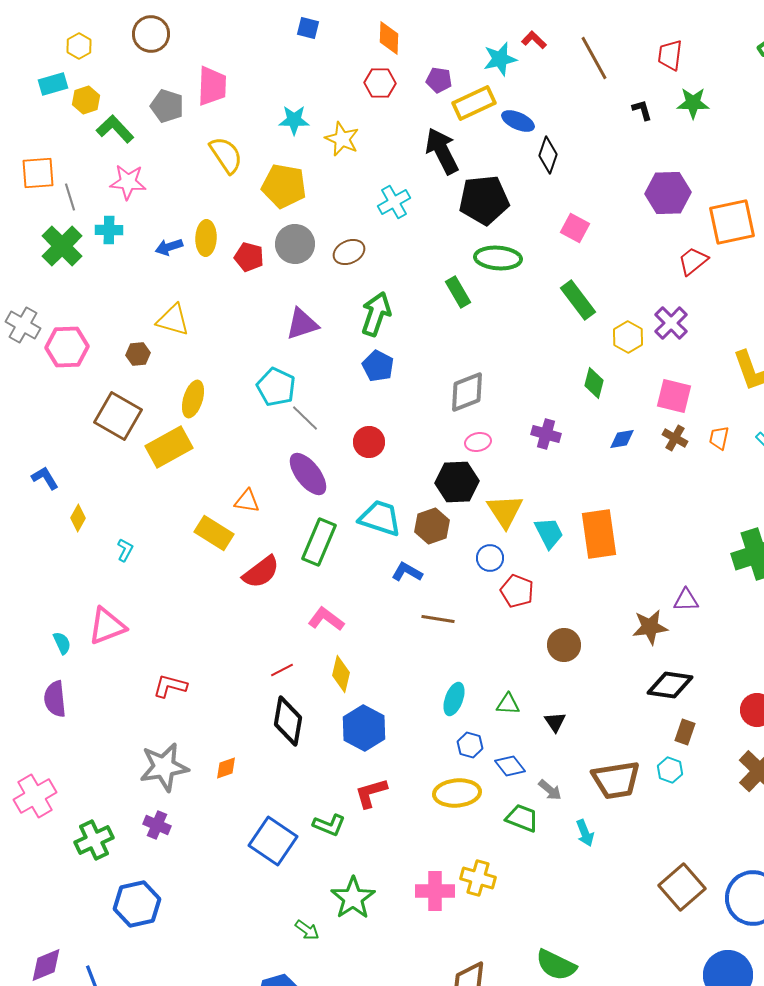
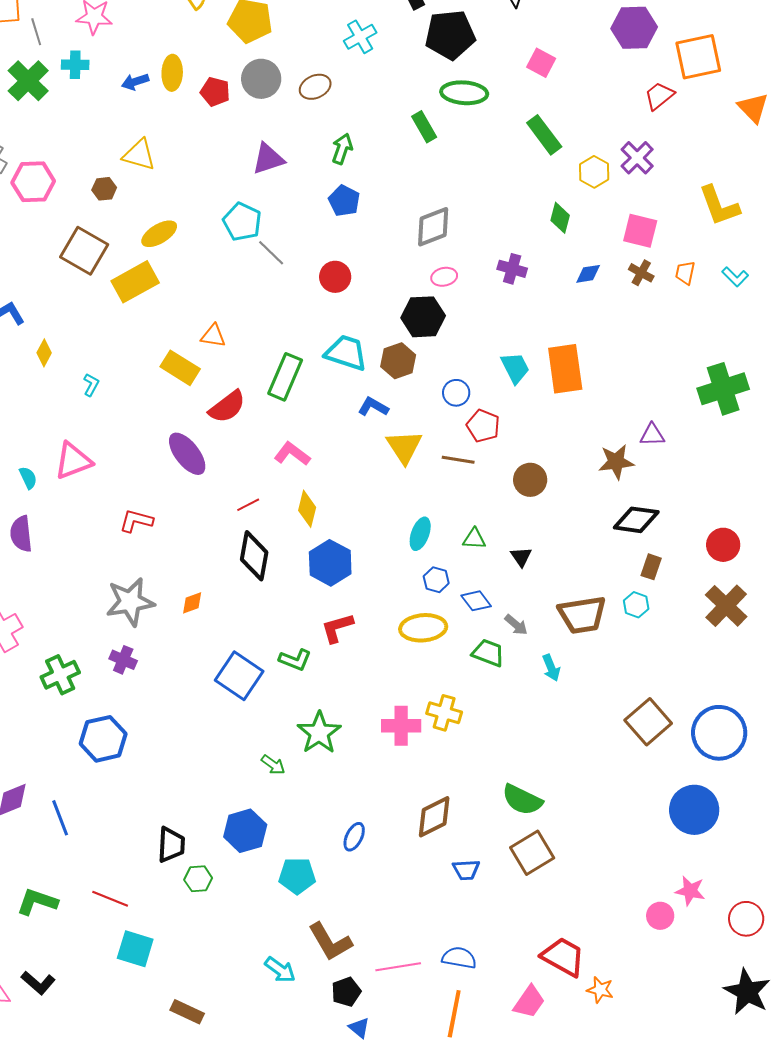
green arrow: (376, 314) -> (342, 149), size x0.7
yellow ellipse: (193, 399) -> (159, 234), turned 42
purple ellipse: (308, 474) -> (187, 454), moved
yellow triangle: (505, 511) -> (404, 447), moved
brown line: (438, 619) -> (458, 460), moved

